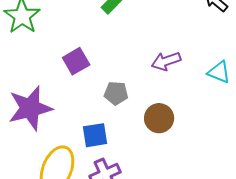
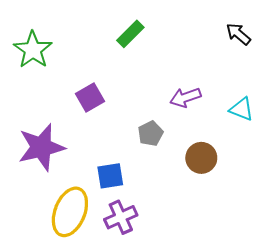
gray pentagon: (116, 93) -> (150, 134), moved, turned -30
brown circle: (159, 118) -> (201, 158), moved

